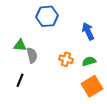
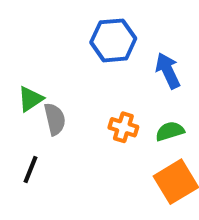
blue hexagon: (47, 16) -> (113, 40), moved
green triangle: (20, 45) -> (31, 99), turned -40

